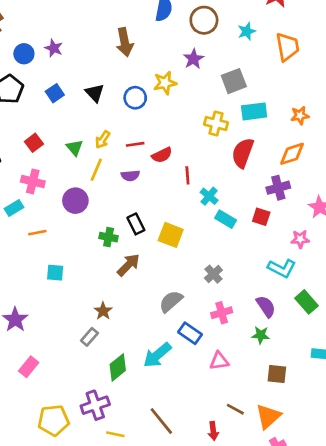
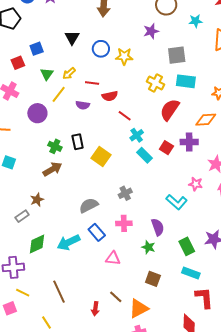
yellow star: (165, 83) -> (124, 56), moved
blue square: (55, 93) -> (37, 49), moved
red line: (187, 175) -> (125, 116), turned -64
red square: (261, 217) -> (166, 148), moved
brown arrow: (128, 265) -> (52, 169), moved
green rectangle: (307, 302) -> (187, 246), moved

